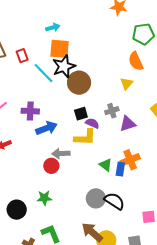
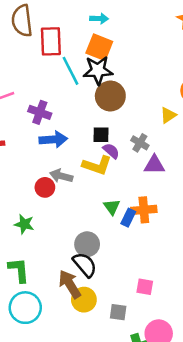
red rectangle: (22, 56) -> (51, 41), size x1.6
gray cross: (112, 111) -> (140, 143), turned 32
black semicircle: (114, 201) -> (85, 265), moved

